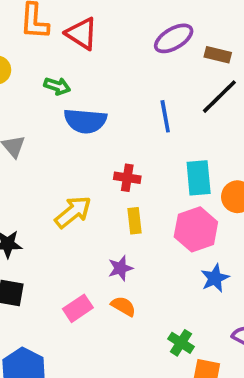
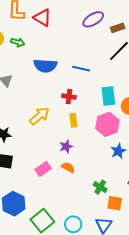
brown rectangle: (218, 55) -> (118, 28), turned -32
green arrow: (57, 86) -> (18, 42), moved
blue line: (165, 116) -> (81, 69), moved, turned -66

